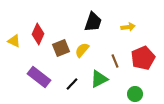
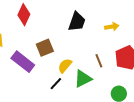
red diamond: (38, 34) -> (24, 15), moved
yellow semicircle: (82, 50) -> (65, 66), moved
purple rectangle: (39, 77) -> (23, 62), moved

